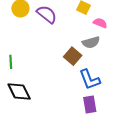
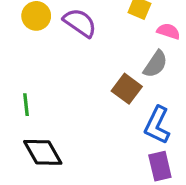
gray semicircle: (91, 42) -> (155, 64), turned -36
blue L-shape: (90, 79) -> (157, 125), turned 50

